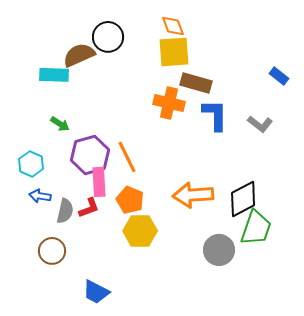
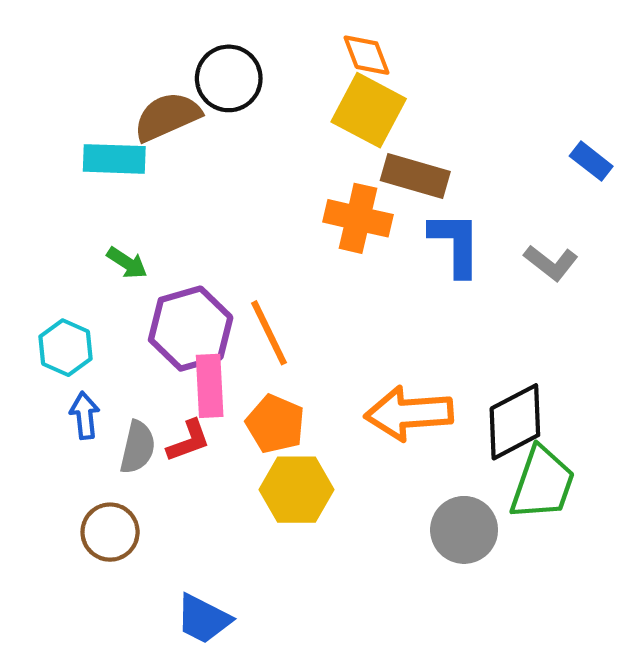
yellow square: (174, 52) -> (369, 110), turned 32
blue arrow: (40, 196) -> (85, 415), turned 75

